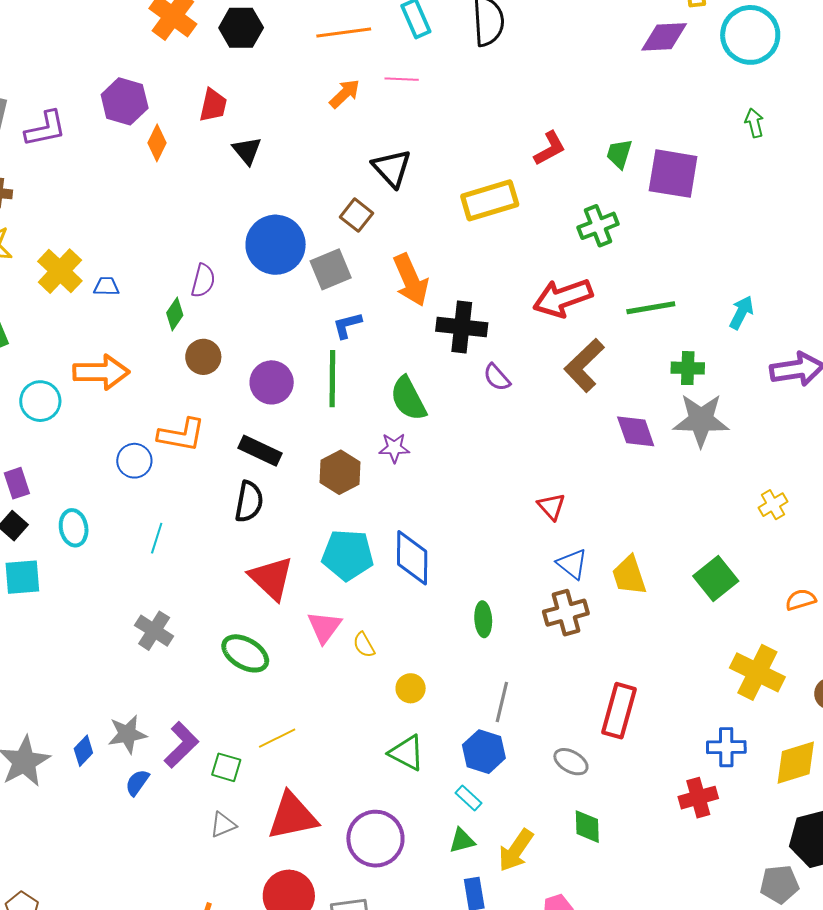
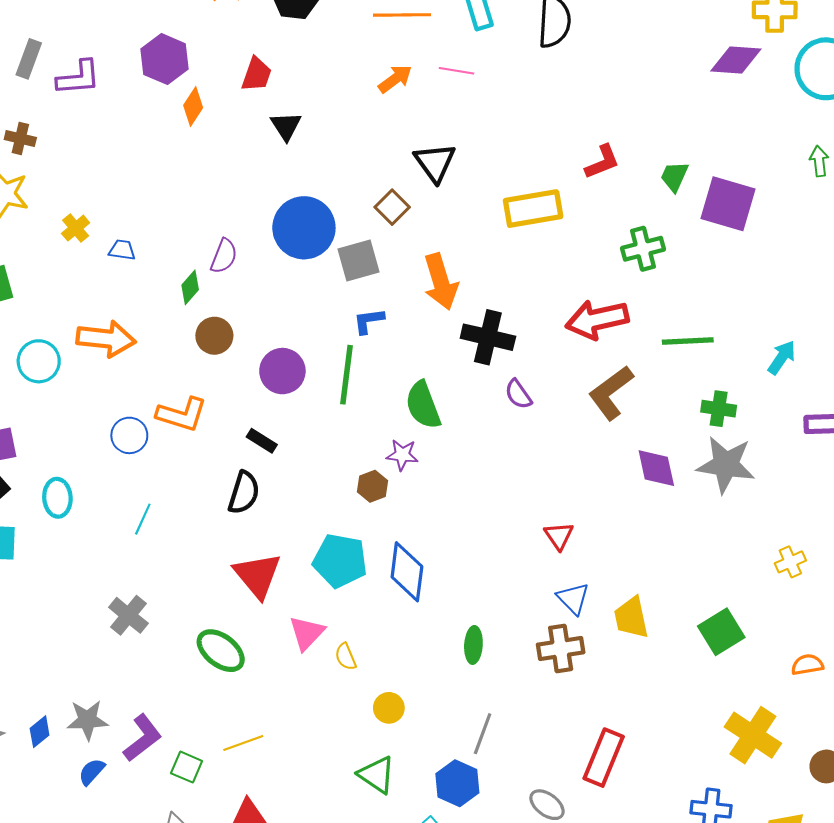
yellow cross: (60, 271) -> (76, 228), size x0.6
black rectangle: (260, 451) -> (262, 441), size x0.7
brown hexagon: (340, 472) -> (372, 486), moved, size x0.7

